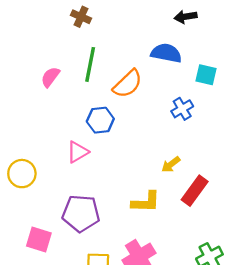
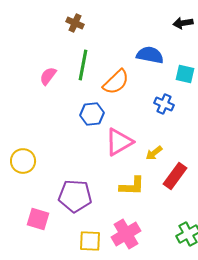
black arrow: (186, 17) -> (183, 23), moved
blue cross: (182, 109) -> (164, 104), turned -36
pink triangle: (78, 152) -> (119, 142), moved, size x1.4

